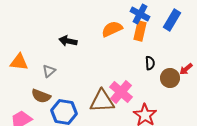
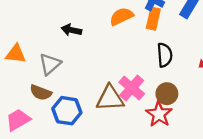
black semicircle: (150, 63) -> (165, 55), size x1.5
gray triangle: (49, 71) -> (50, 64), size x1.5
brown circle: (170, 78) -> (167, 94), moved

